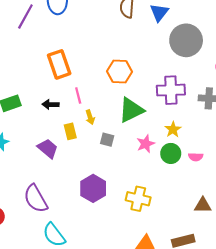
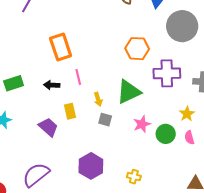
orange hexagon: (119, 71) -> (137, 49), moved
yellow arrow: (90, 117) -> (98, 99), moved
yellow star: (173, 129) -> (187, 114), moved
pink semicircle: (196, 157) -> (189, 138), turned 72
purple semicircle: (36, 199) -> (36, 175), turned 80
yellow cross: (138, 199) -> (134, 177), size x0.6

